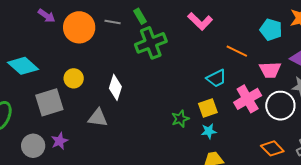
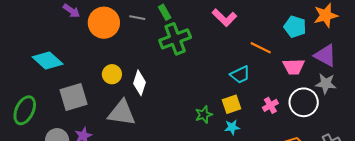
yellow circle: (74, 78) -> (112, 74), moved
pink cross: (248, 99) -> (270, 105), moved, size x0.6
gray triangle: (98, 118) -> (122, 113), size x1.4

